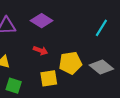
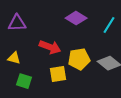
purple diamond: (42, 21) -> (76, 18), moved
red arrow: (41, 51) -> (50, 47), size x1.5

